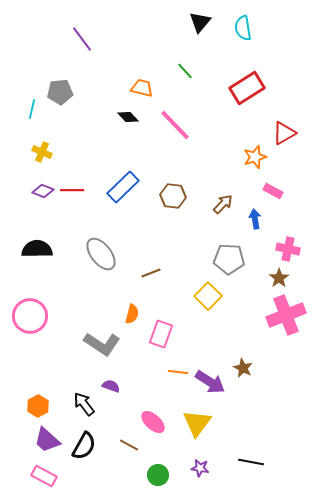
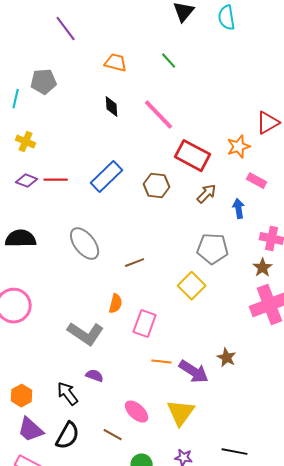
orange trapezoid: (142, 88) -> (116, 63), moved
red rectangle: (247, 88) -> (193, 156), moved, turned 60
black diamond: (128, 117) -> (112, 107), turned 40

